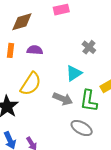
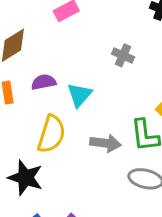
cyan triangle: (74, 73) -> (79, 95), moved

